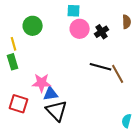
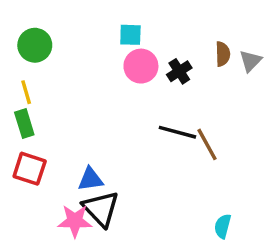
green circle: (33, 26) -> (35, 45), moved
pink star: (42, 83) -> (75, 221), moved
red square: (19, 104) -> (30, 169), moved

